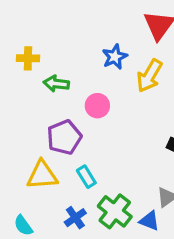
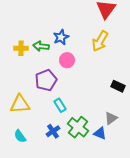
blue star: (115, 57) -> (61, 37), moved
yellow cross: (28, 58) -> (21, 48), moved
yellow triangle: (42, 175) -> (20, 104), moved

